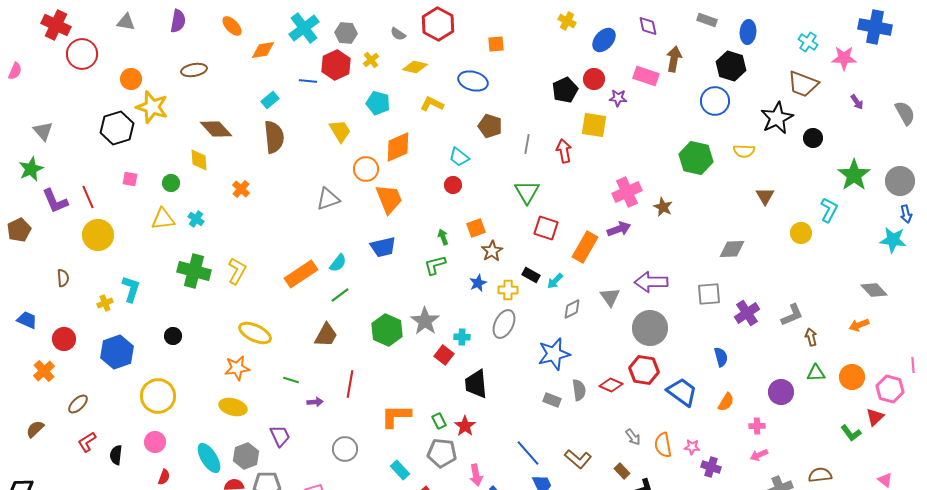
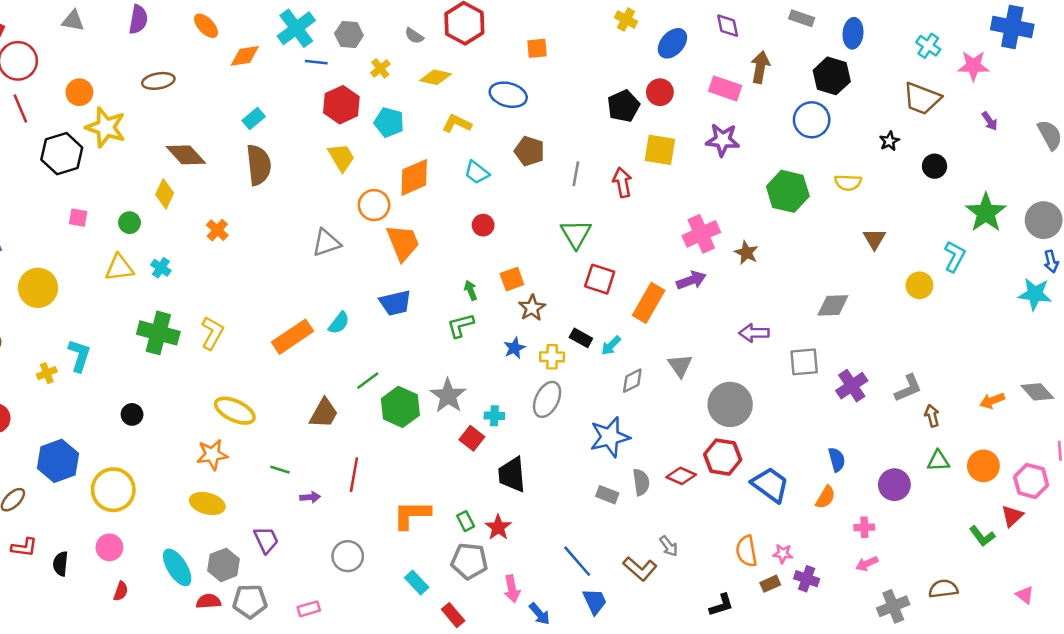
red hexagon: (336, 65) -> (341, 105), moved
blue line: (308, 81) -> (316, 62), moved
purple star: (618, 98) -> (723, 140), moved, size x1.5
black star: (777, 118) -> (889, 141), size x0.5
cyan trapezoid: (459, 157) -> (477, 172), moved
yellow diamond: (199, 160) -> (165, 194), turned 30
red line: (88, 197) -> (20, 109), moved
purple arrow: (651, 282) -> (754, 333), moved, size x0.7
gray diamond: (874, 290) -> (1037, 392), moved
green line: (340, 295) -> (368, 381), moved
blue hexagon: (117, 352) -> (58, 461), moved
blue semicircle: (721, 357) -> (837, 460), moved
gray arrow: (633, 437) -> (669, 546), moved
red L-shape: (87, 442) -> (24, 547), turned -140
brown rectangle: (622, 471) -> (770, 584), moved, turned -70

